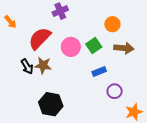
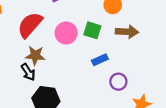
green square: (94, 46) -> (92, 30), turned -35
black arrow: (27, 67) -> (28, 72), moved

